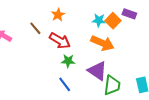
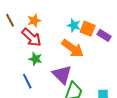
purple rectangle: (129, 14) -> (104, 35), moved
orange star: (58, 15) -> (34, 21), moved
orange square: (113, 21) -> (88, 29), turned -35

